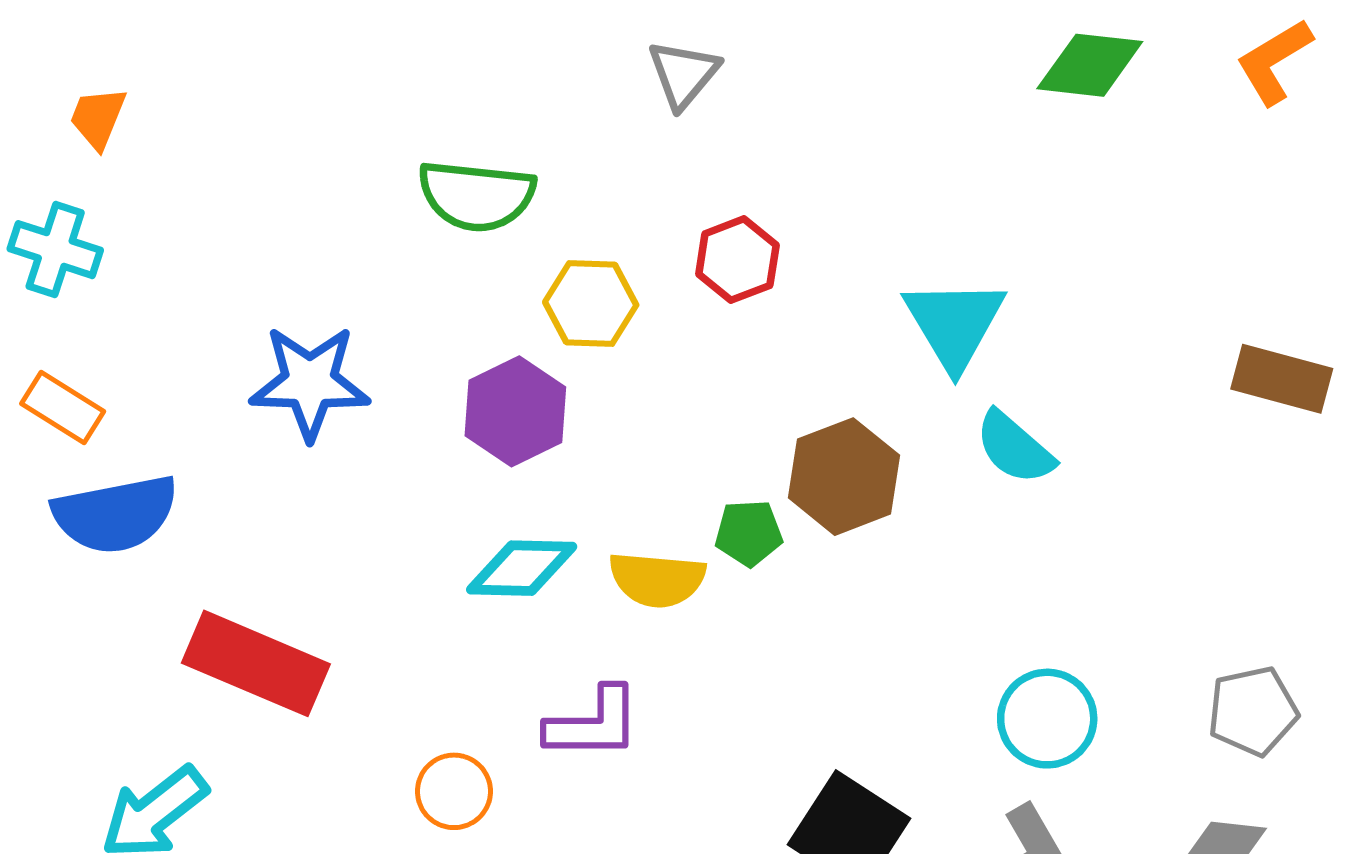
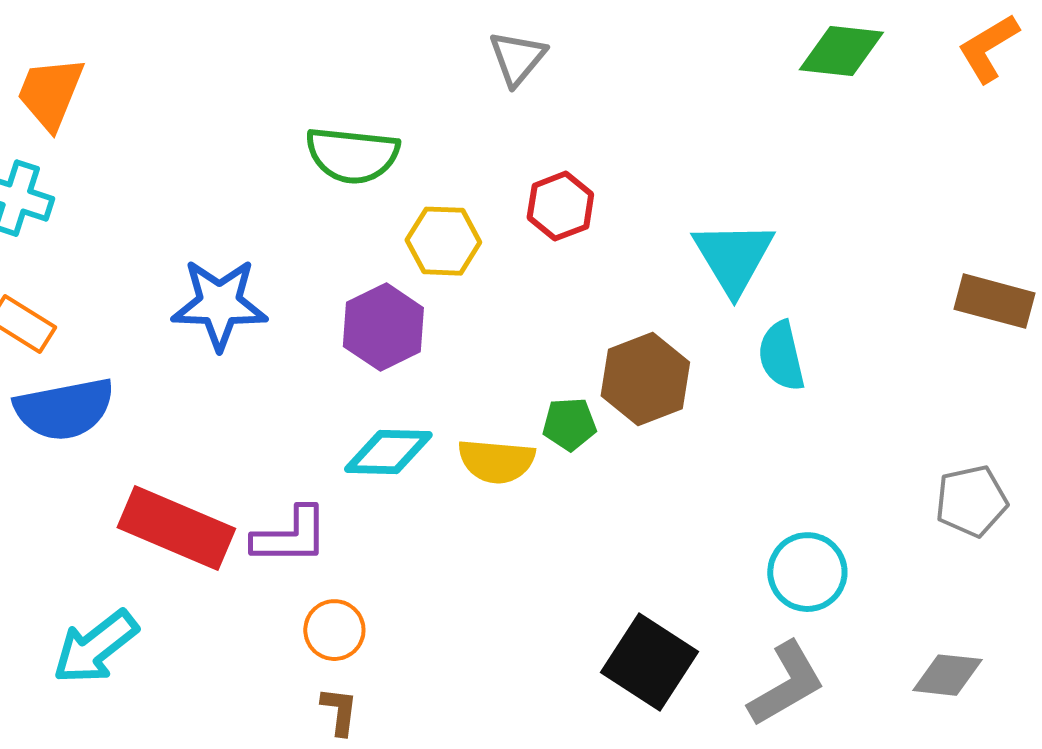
orange trapezoid: (98, 118) -> (50, 93), size x1.5
cyan semicircle: (1015, 448) -> (781, 356), turned 36
gray pentagon: (1253, 711) -> (971, 501), moved
purple L-shape: (593, 724) -> (290, 536), moved

